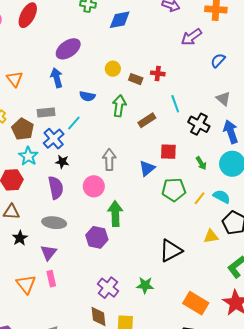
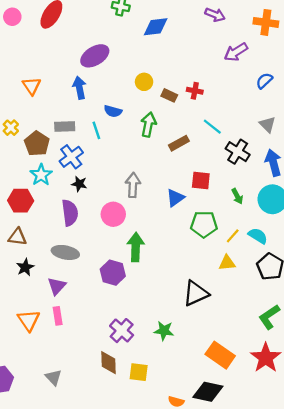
cyan line: (175, 104) -> (212, 127), turned -36
cyan line: (74, 123) -> (96, 130), moved, turned -63
yellow triangle: (211, 236) -> (227, 263), moved

